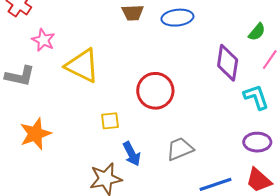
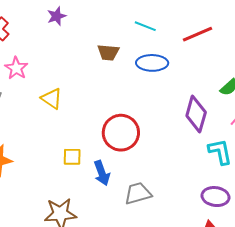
yellow triangle: (82, 66) -> (52, 99), size x0.6
blue arrow: (132, 154) -> (102, 173), moved

